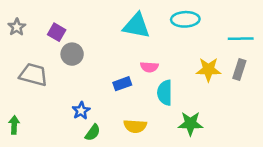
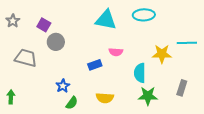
cyan line: (241, 39) -> (187, 43), moved
gray rectangle: (239, 69) -> (182, 88), moved
cyan semicircle: (165, 93) -> (140, 73), moved

